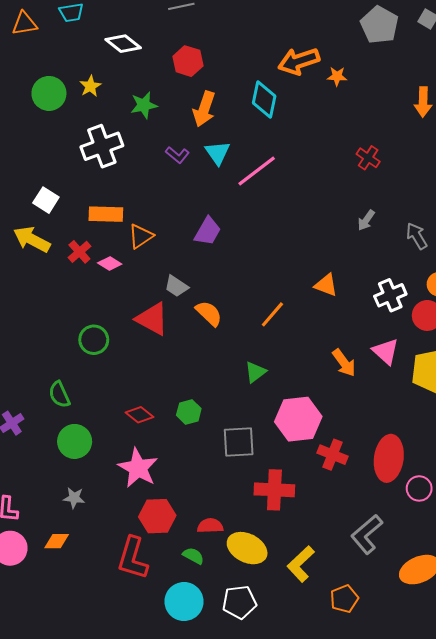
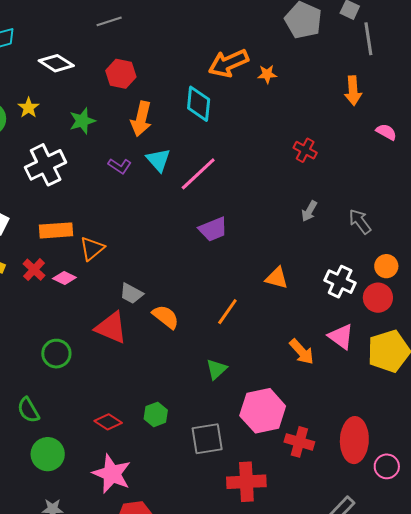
purple trapezoid: (208, 231) -> (213, 229), moved, turned 44
white cross: (390, 295) -> (340, 282), turned -36

